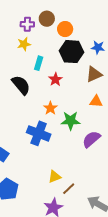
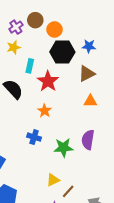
purple cross: (27, 24) -> (16, 27), turned -32
red star: (55, 79) -> (48, 81), size x1.5
green star: (71, 121) -> (63, 148), moved
blue cross: (39, 133) -> (34, 137), size x0.6
purple semicircle: (91, 139) -> (88, 140), turned -36

